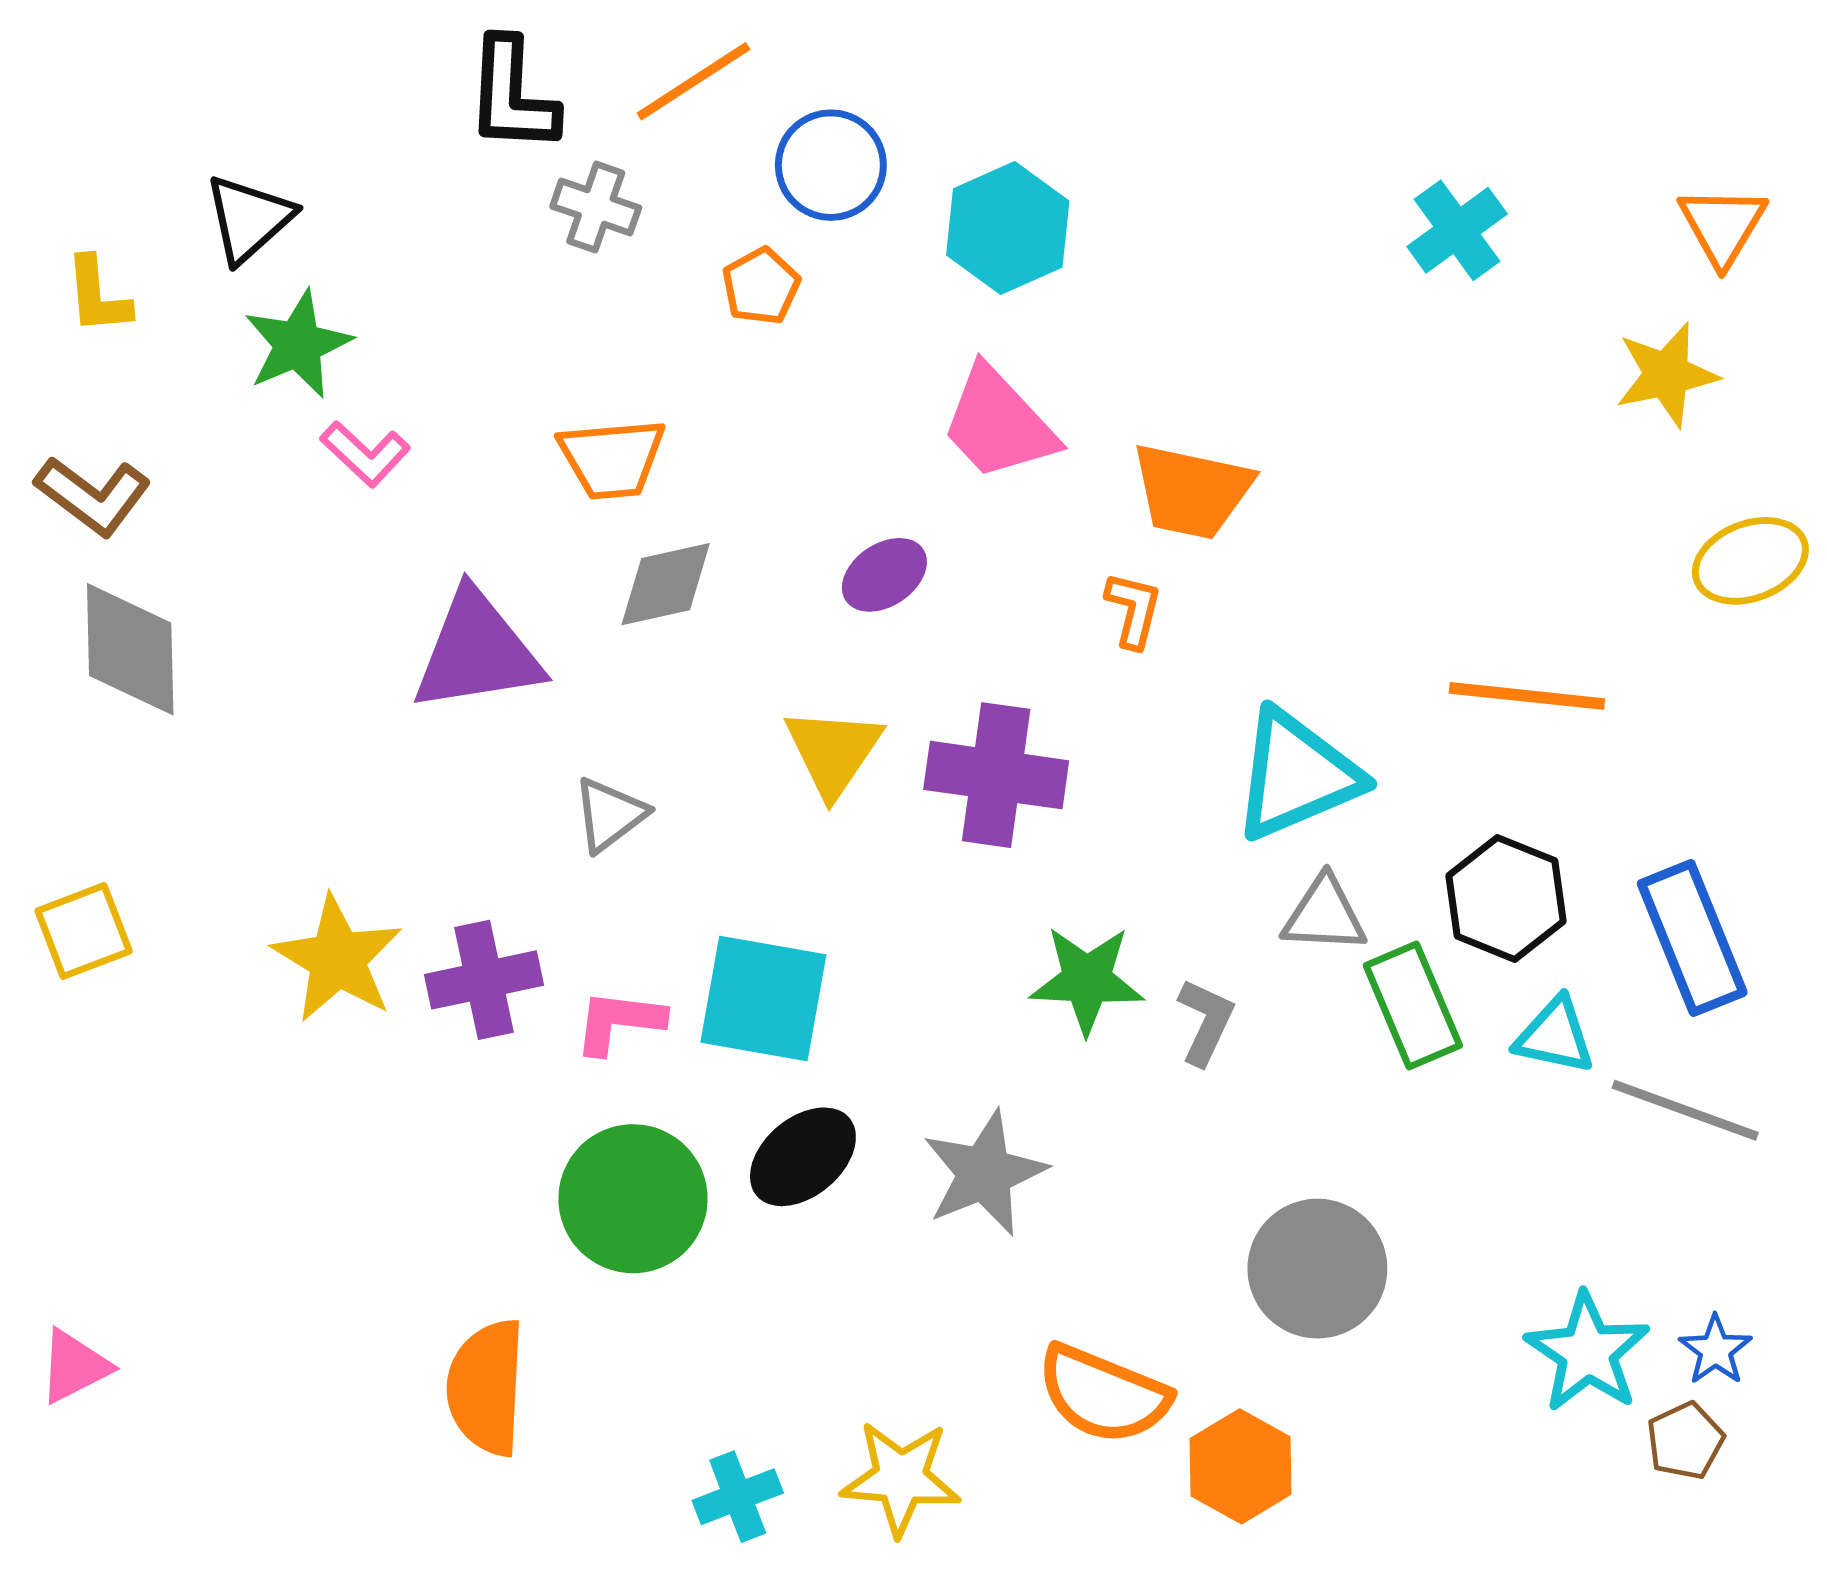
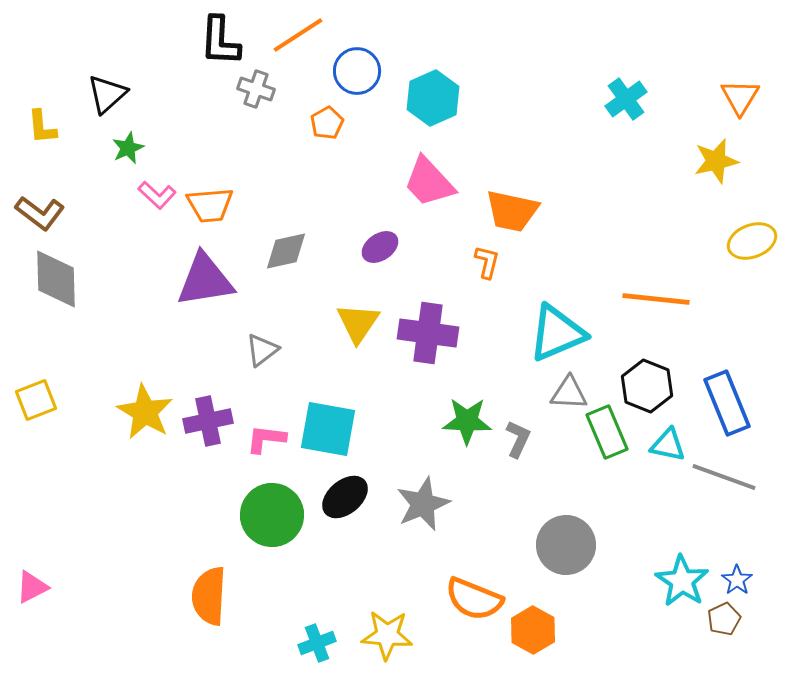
green star: (298, 344) -> (128, 148), size x0.7
orange trapezoid: (612, 458) -> (210, 205), moved

